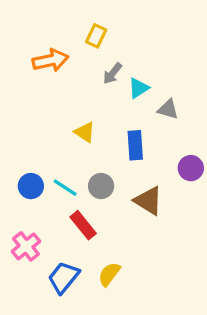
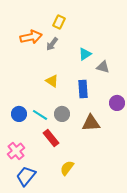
gray arrow: (112, 73) -> (52, 44), moved
brown triangle: (148, 201) -> (91, 123), turned -36
blue trapezoid: (64, 277) -> (26, 176), moved

